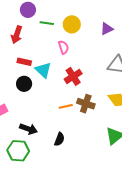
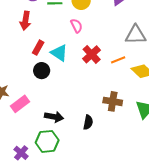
red rectangle: (24, 62) -> (38, 48), turned -64
brown cross: (86, 104) -> (113, 101), moved
orange line: (66, 106) -> (118, 60), moved

